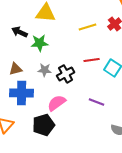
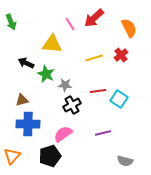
green star: (40, 43) -> (46, 74), turned 30
gray star: (45, 70) -> (65, 85), moved
purple line: (97, 102) -> (103, 133), turned -35

